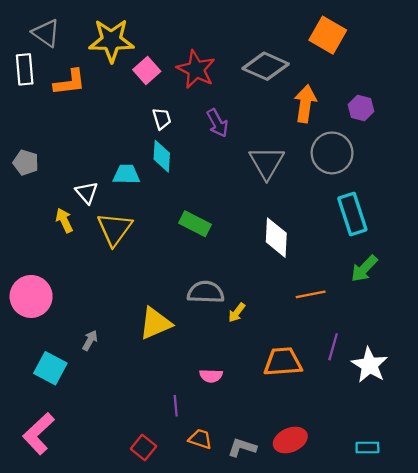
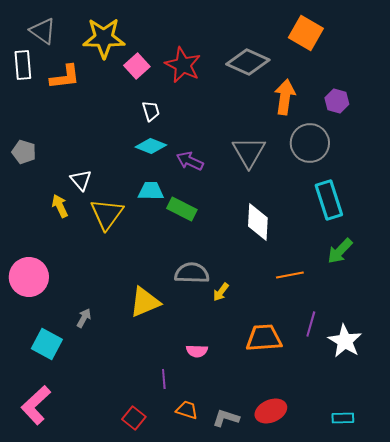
purple arrow: (217, 123) -> (190, 161), moved, turned 144
cyan diamond: (162, 156) -> (151, 146), turned -72
cyan trapezoid: (126, 174) -> (151, 191), moved

